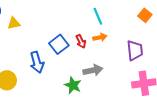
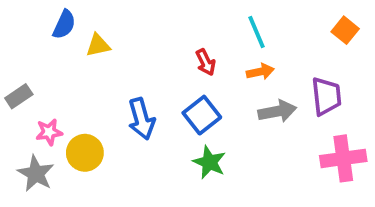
red arrow: (81, 41) -> (206, 62), moved
blue square: (59, 44) -> (202, 115), moved
gray arrow: (93, 70) -> (277, 111), moved

